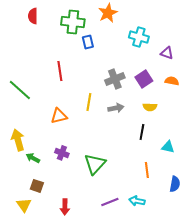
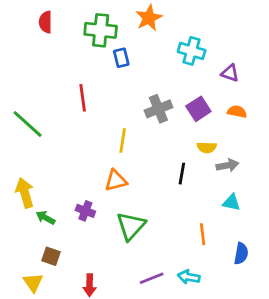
gray arrow: (116, 108) -> (227, 165), moved
orange triangle: (59, 116) -> (116, 180), moved
black line: (142, 132) -> (182, 174), moved

